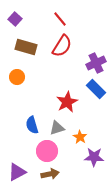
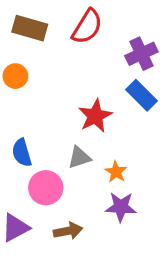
blue semicircle: (32, 125) -> (22, 153), moved
pink circle: (47, 151) -> (46, 188), moved
purple star: (94, 157) -> (121, 207), moved

